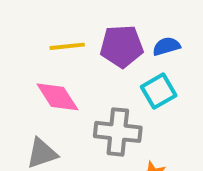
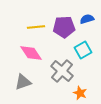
blue semicircle: (166, 46) -> (87, 19), moved
gray cross: (118, 132) -> (62, 71), turned 35

